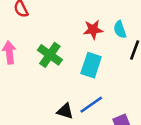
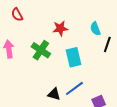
red star: (93, 30) -> (60, 28), moved
cyan rectangle: (91, 65) -> (73, 57), turned -30

